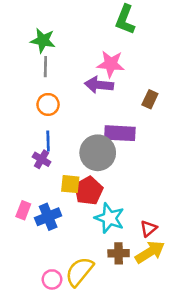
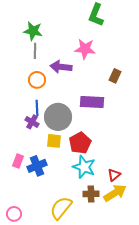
purple arrow: (99, 85) -> (61, 67), moved
gray circle: (98, 153) -> (58, 117), moved
red pentagon: (89, 191) -> (80, 143), moved
pink circle: (52, 279) -> (14, 214), moved

